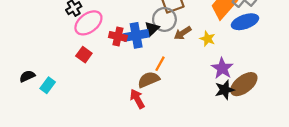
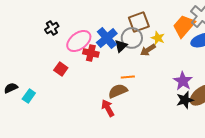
pink ellipse: (88, 23) -> (79, 41), moved
blue cross: (136, 35) -> (107, 38), moved, turned -30
yellow star: (208, 39) -> (158, 38), moved
orange line: (160, 64) -> (128, 77), turned 56

